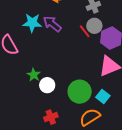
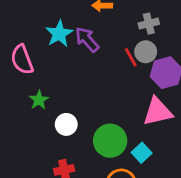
cyan star: (32, 23) -> (59, 34), turned 30
green star: (34, 75) -> (39, 100), moved

